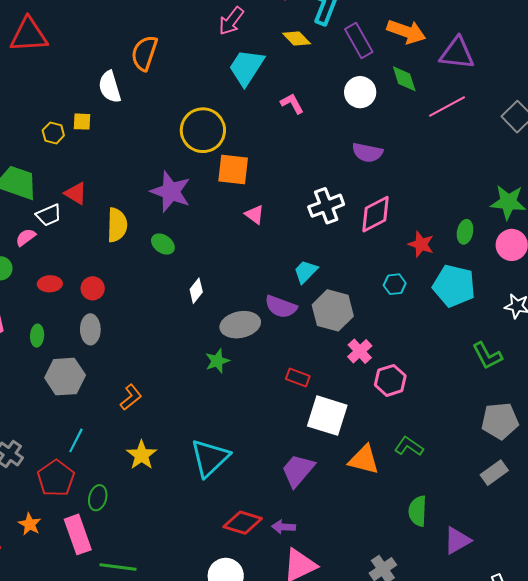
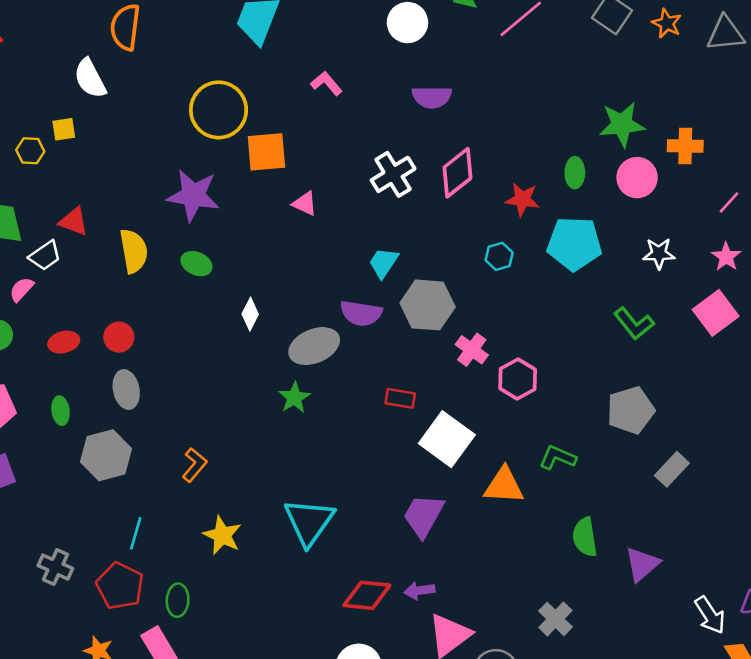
pink L-shape: (292, 103) -> (326, 83), moved
white square: (327, 416) -> (447, 439), turned 30
gray pentagon: (500, 421) -> (631, 410), moved

